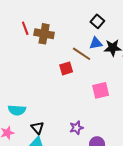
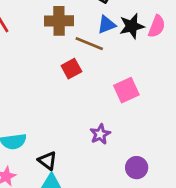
brown cross: (44, 34) -> (59, 21), moved
purple star: (76, 128) -> (100, 134), moved

